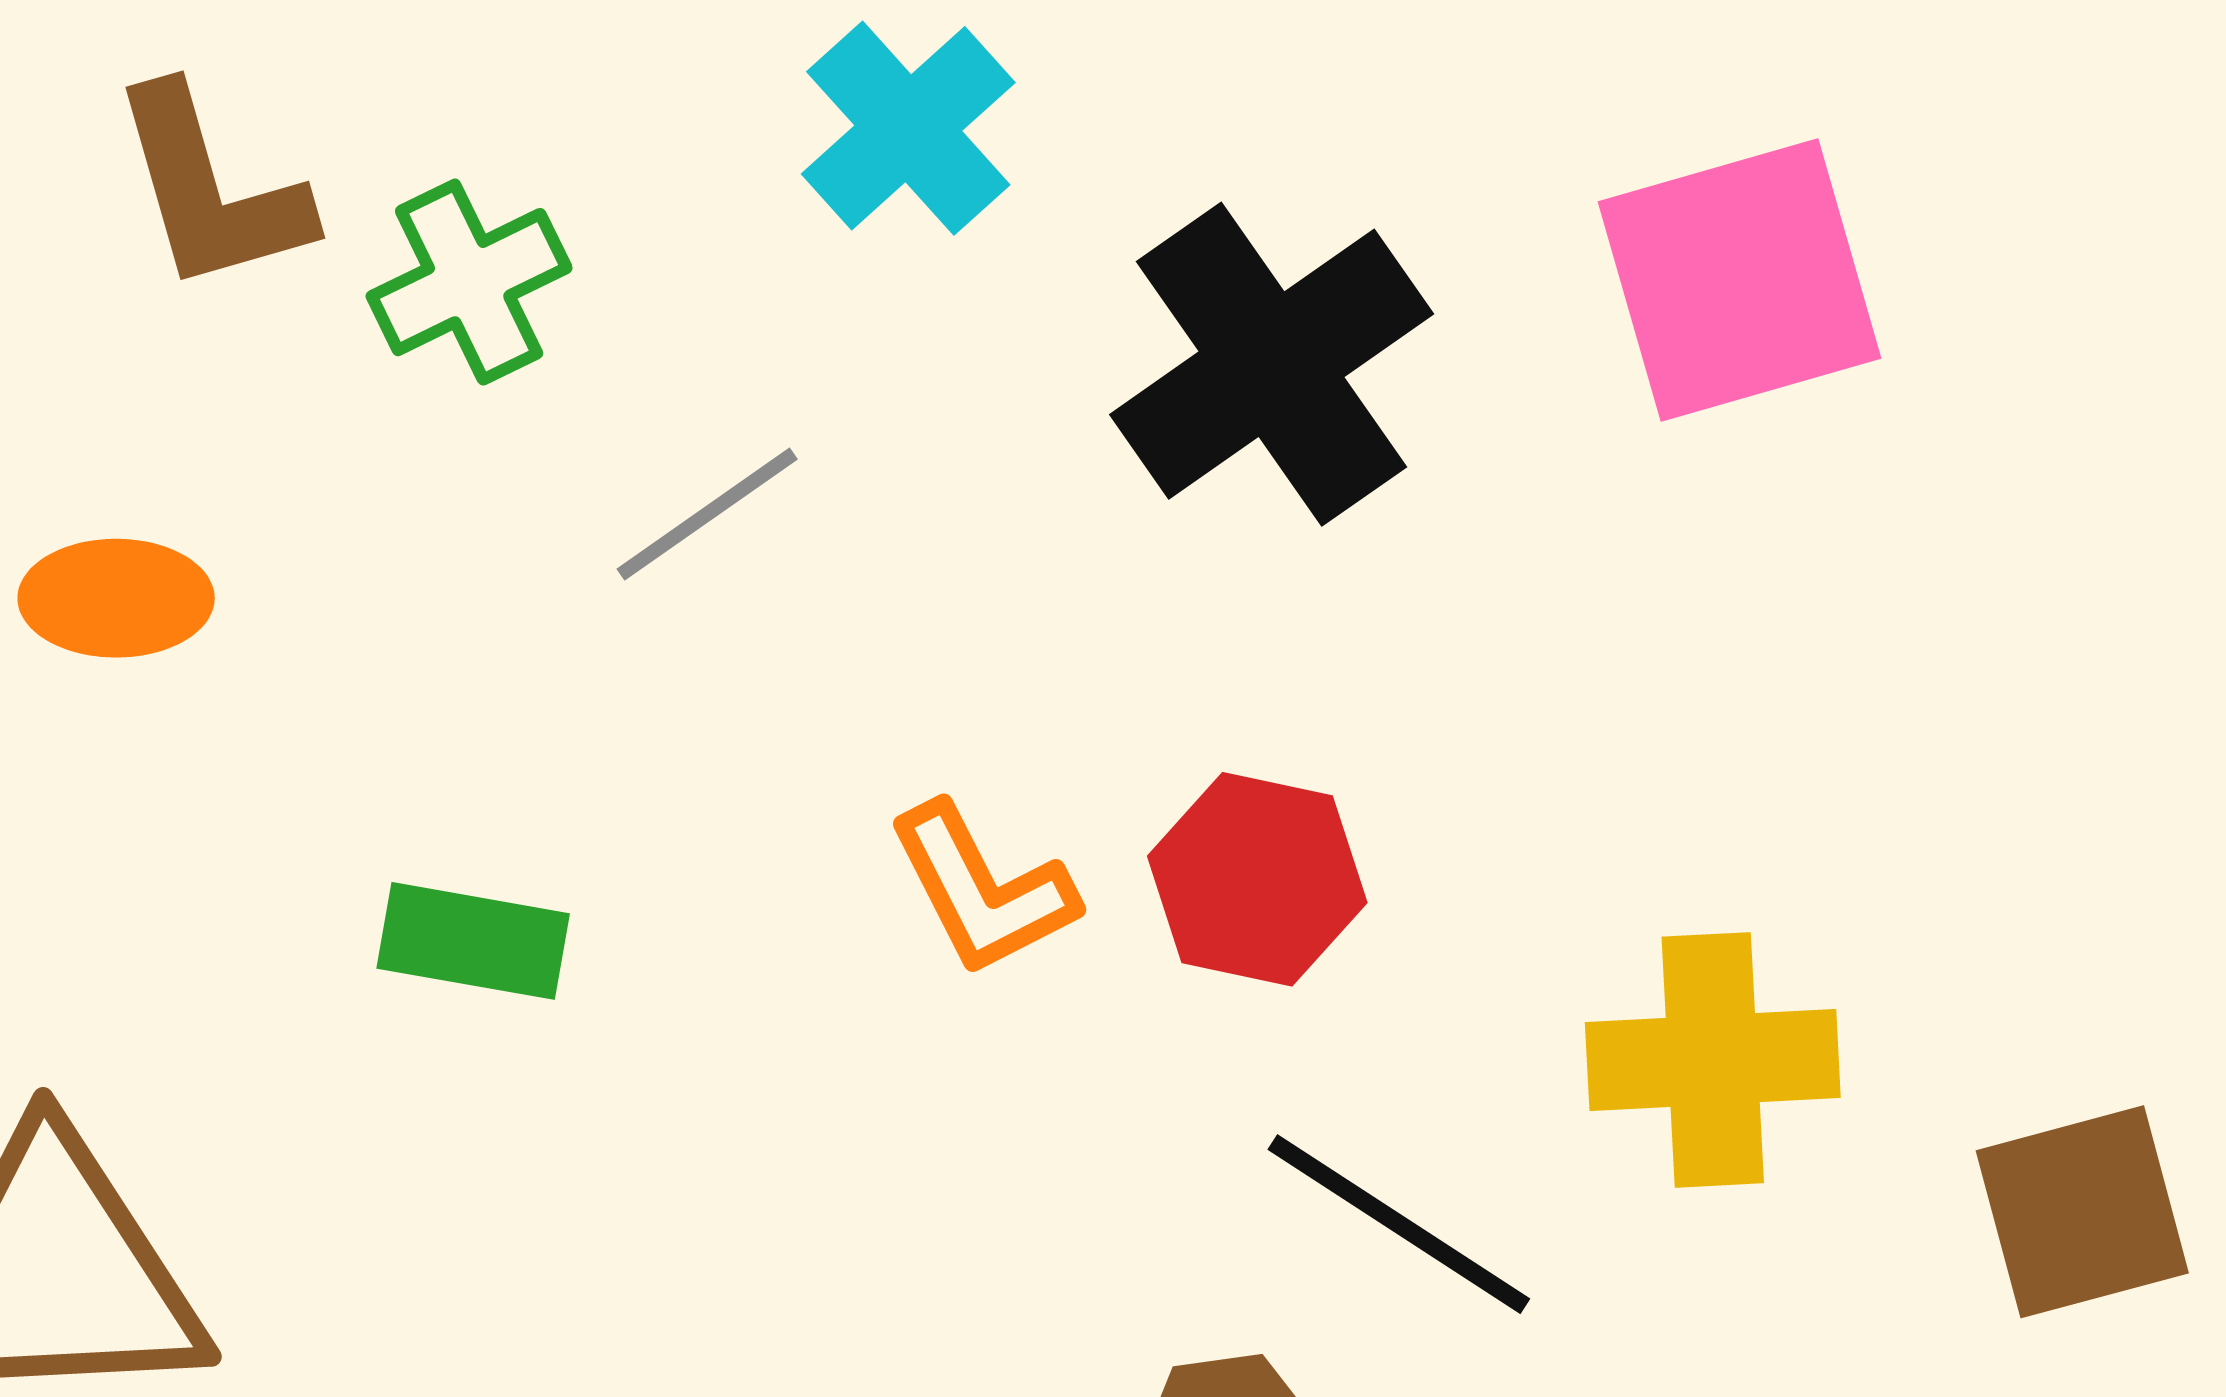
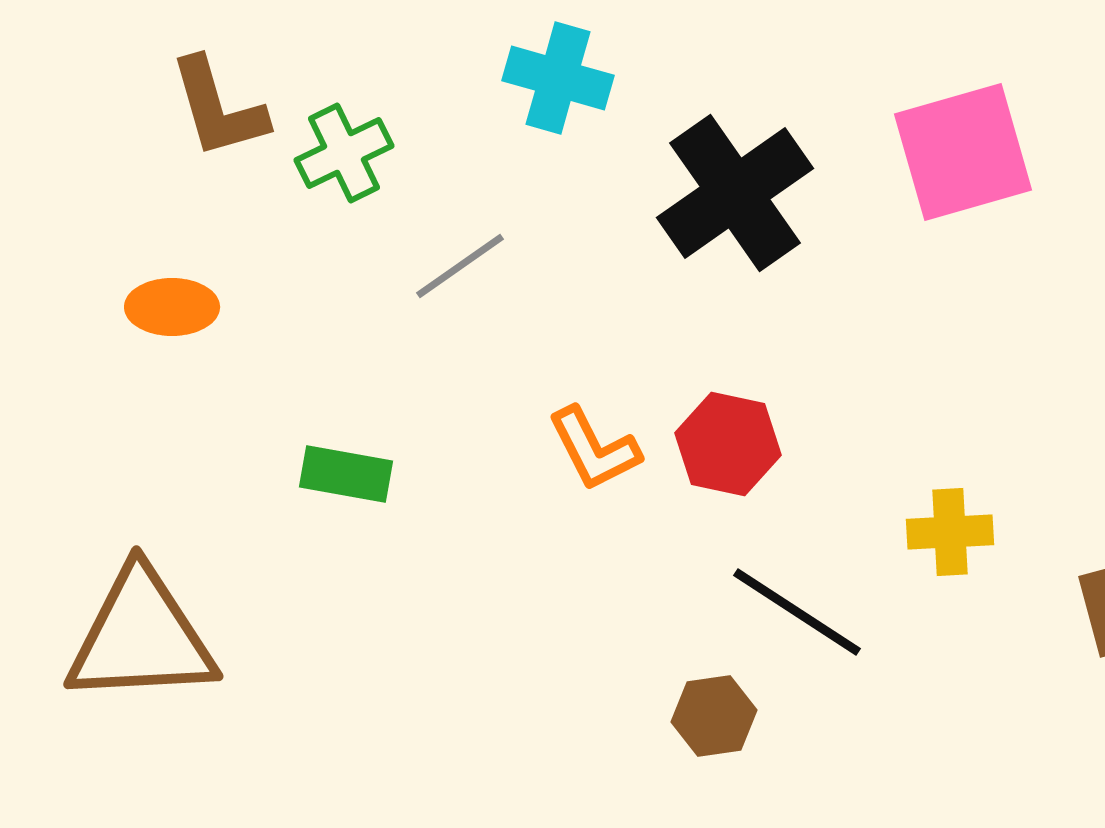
cyan cross: (908, 128) -> (558, 78), turned -32
yellow cross: (1713, 1060) -> (950, 532), size x0.7

